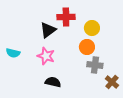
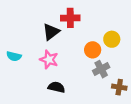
yellow circle: (92, 28) -> (112, 39), moved
gray cross: (95, 65) -> (101, 69), turned -35
brown cross: (112, 82) -> (119, 87), turned -32

